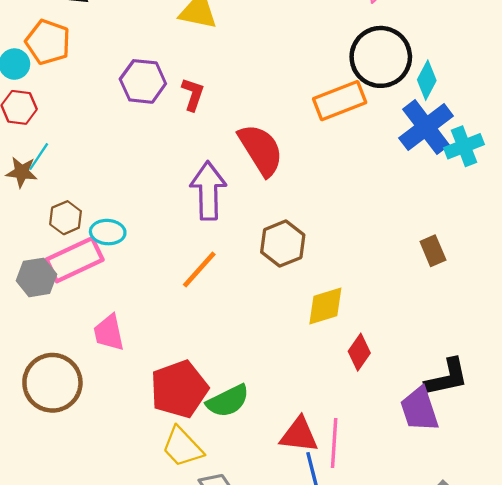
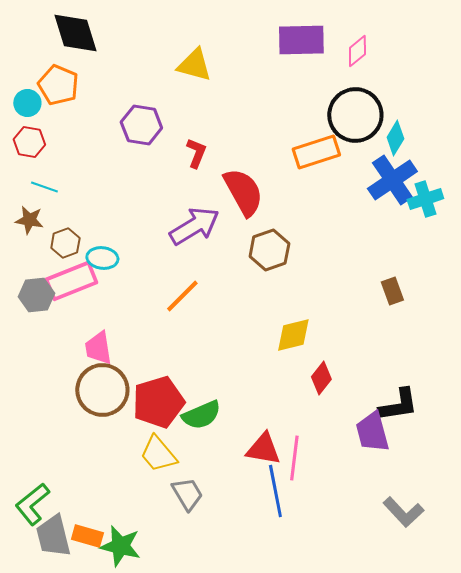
red L-shape: (193, 94) -> (196, 153), moved
cyan line: (39, 157) -> (44, 187), turned 72
brown star: (22, 172) -> (29, 220), moved
purple arrow: (208, 191) -> (194, 226), turned 57
brown hexagon: (283, 244) -> (269, 250), moved
brown circle: (52, 383) -> (102, 390), moved

